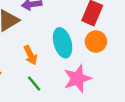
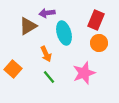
cyan ellipse: (63, 43) -> (64, 33), moved

